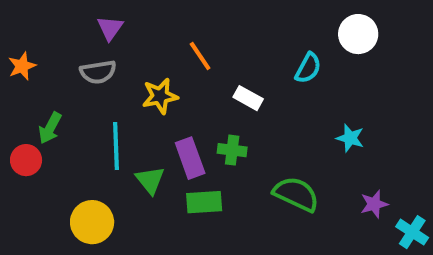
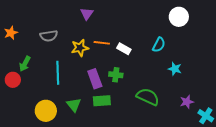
purple triangle: (110, 28) -> (87, 14), moved
orange line: (200, 56) -> (102, 43), moved, turned -49
cyan semicircle: (308, 68) -> (159, 45), moved
green triangle: (150, 180) -> (74, 105), moved

